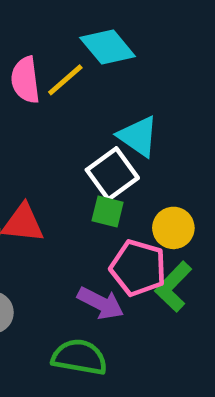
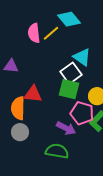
green square: (108, 211) -> (69, 89), size x1.5

